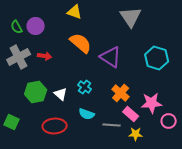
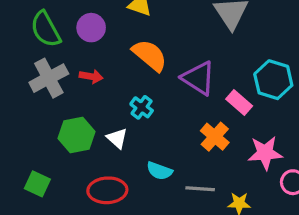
purple circle: (36, 26) -> (91, 28), moved
green semicircle: (17, 27) -> (46, 29), size x1.6
cyan cross: (85, 87) -> (142, 107), moved
pink rectangle: (131, 114) -> (239, 102), moved

